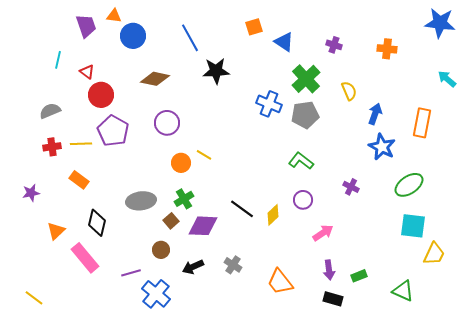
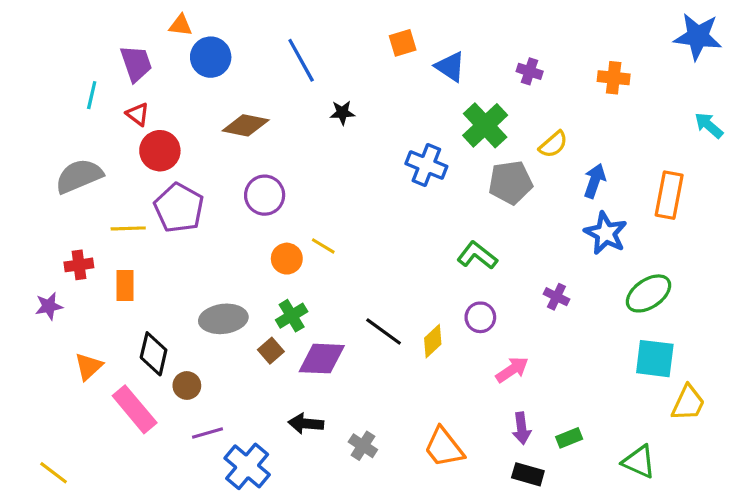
purple trapezoid: (86, 26) -> (136, 63), moved
black star: (216, 71) -> (342, 113), size x0.6
yellow semicircle: (349, 91) -> (553, 144), turned 72
gray semicircle: (50, 111) -> (79, 176), size x1.4
gray pentagon: (305, 115) -> (510, 182), moved
red cross: (52, 147) -> (79, 265), moved
orange rectangle: (79, 180) -> (125, 286), turned 54
brown circle: (161, 250) -> (187, 386), moved
gray cross: (233, 265) -> (363, 446), moved
black arrow: (193, 267) -> (306, 424), turned 30

